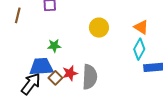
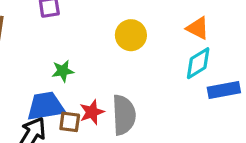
cyan diamond: (139, 49) -> (198, 63), turned 35
brown square: (55, 78) -> (70, 122), turned -32

